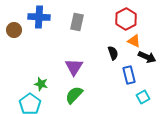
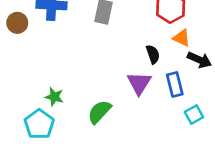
purple triangle: (74, 67) -> (139, 83), moved

